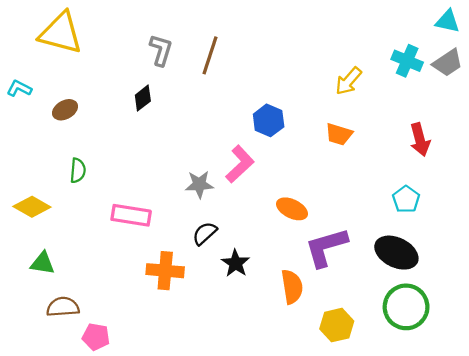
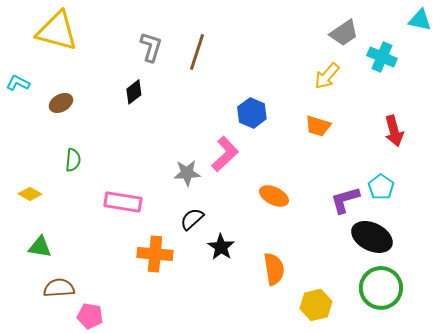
gray trapezoid: (448, 63) -> (344, 33), moved
yellow diamond: (32, 207) -> (30, 194), size x0.7
purple L-shape: (326, 247) -> (345, 200), moved, size x0.7

